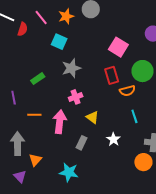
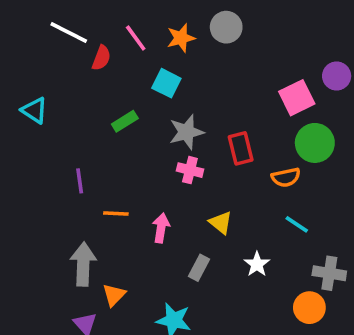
pink square: (118, 47) -> (297, 98), moved, turned 30
red rectangle: (112, 75) -> (241, 148), moved
green rectangle: (38, 79) -> (125, 121), moved
pink cross: (76, 97) -> (190, 170), moved, turned 32
cyan line: (134, 116) -> (297, 224), turned -40
pink arrow: (60, 122) -> (161, 228), size x0.7

